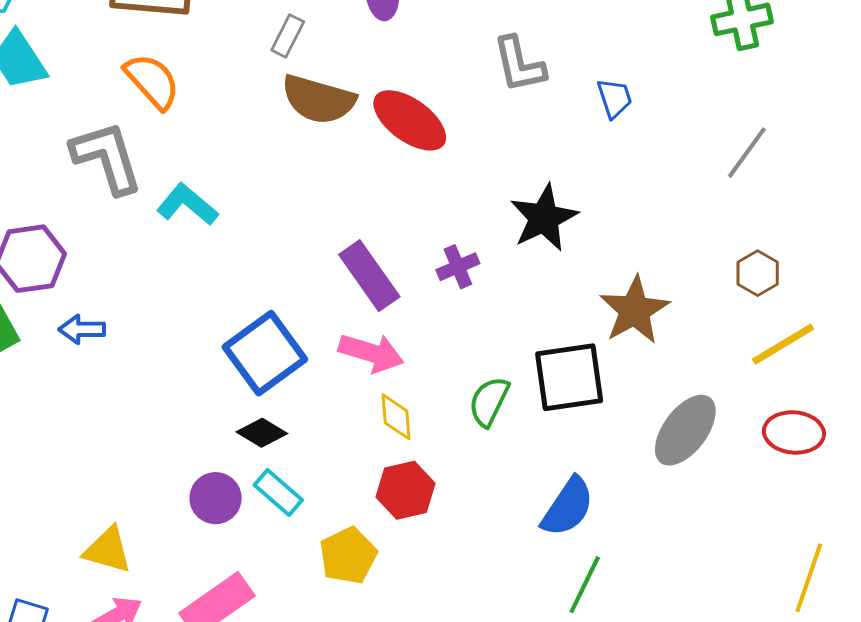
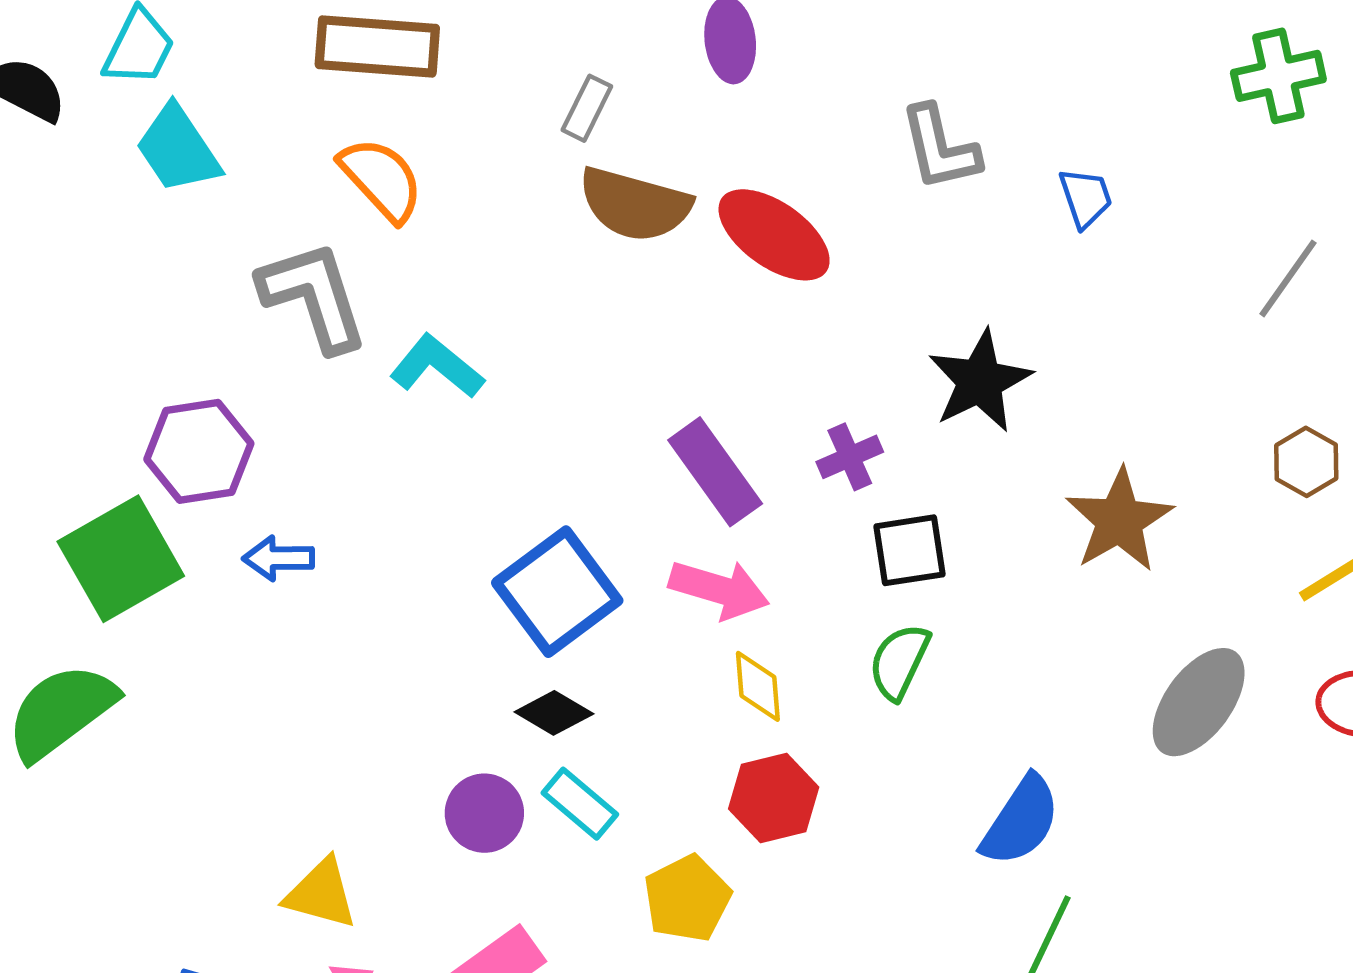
black square: (569, 377) -> (910, 550), moved, size x0.7

